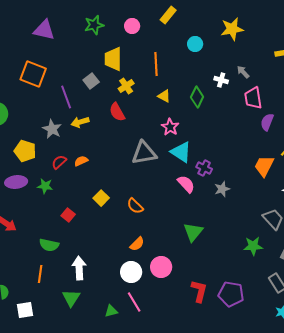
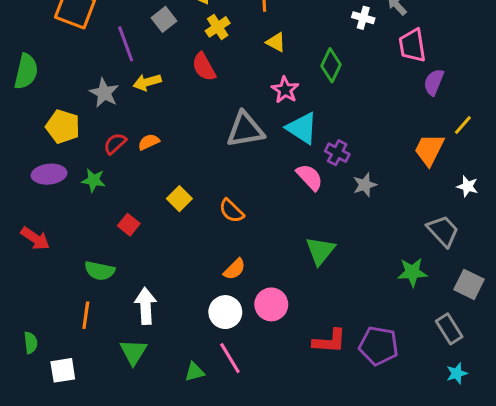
green diamond: (197, 97) -> (331, 65), moved
red L-shape: (199, 291) -> (330, 341), turned 80

